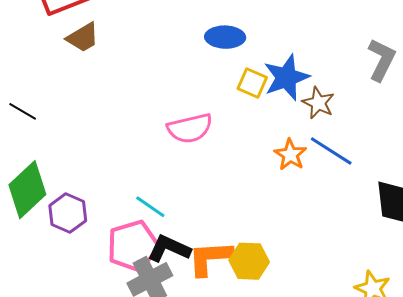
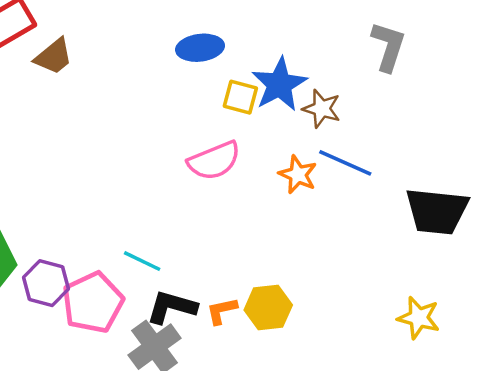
brown trapezoid: (83, 38) -> (54, 57), moved
pink semicircle: (190, 128) -> (214, 161), moved
pink pentagon: (133, 246) -> (93, 303), moved
orange L-shape: (210, 258) -> (222, 311), size x0.6

